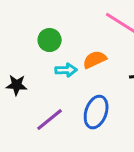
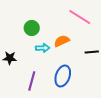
purple line: (50, 120) -> (32, 81), turned -36

